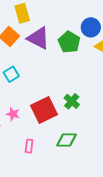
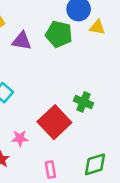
purple triangle: (38, 38) -> (22, 41), size x0.7
green diamond: (66, 140) -> (95, 164), moved

